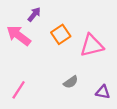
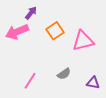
pink arrow: (19, 35) -> (17, 32), turned -60
pink line: (19, 90) -> (30, 81), moved

